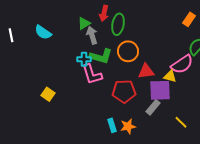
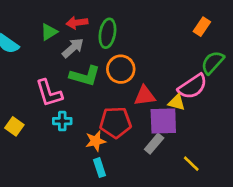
red arrow: (104, 13) -> (77, 23), moved, turned 70
green triangle: (84, 23) -> (49, 32), moved
gray arrow: (92, 35) -> (73, 48), turned 66
cyan cross: (84, 59) -> (62, 121), moved
pink L-shape: (92, 74) -> (49, 93), moved
orange star: (128, 126) -> (96, 141), moved

